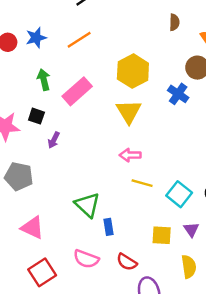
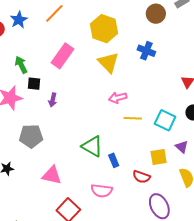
green arrow: (44, 80) -> (21, 65), moved
blue cross: (178, 94) -> (146, 51), moved
red semicircle: (127, 262) -> (141, 177), moved

